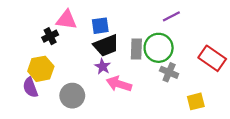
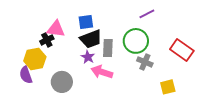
pink triangle: (66, 20) -> (56, 29), moved
black cross: (50, 36) -> (47, 40), moved
gray rectangle: (136, 49) -> (108, 48), moved

